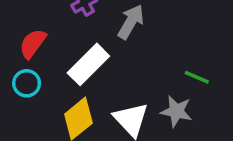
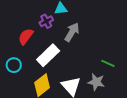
red semicircle: (33, 44) -> (26, 36), moved

